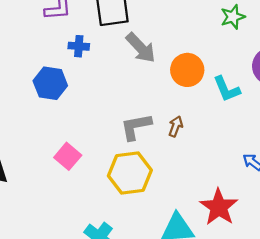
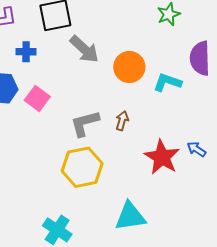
cyan L-shape: (227, 89) -> (167, 82), turned 136
pink square: (68, 156) -> (37, 98), moved
red star: (219, 207) -> (162, 157), moved

